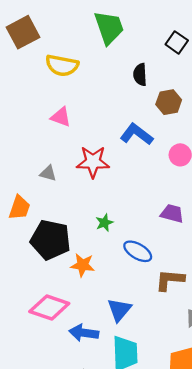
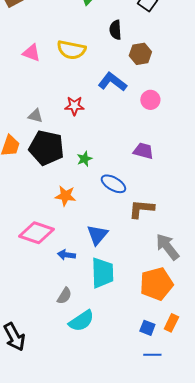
yellow semicircle: (62, 65) -> (71, 50), moved
pink triangle: (61, 117) -> (31, 53), moved
red star: (93, 162) -> (74, 106), size x0.7
black pentagon: (50, 240) -> (46, 148), moved
blue arrow: (84, 333) -> (66, 255), size x0.7

